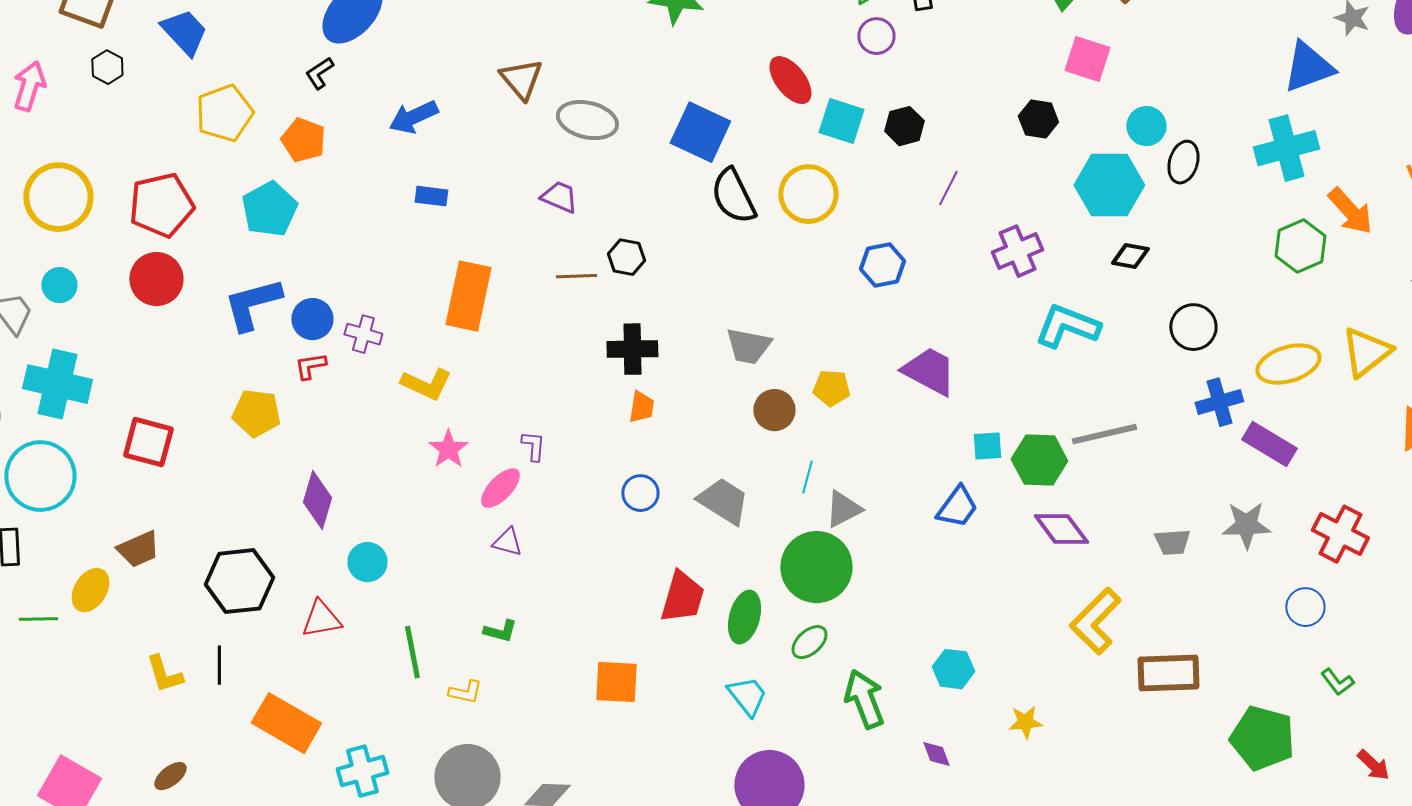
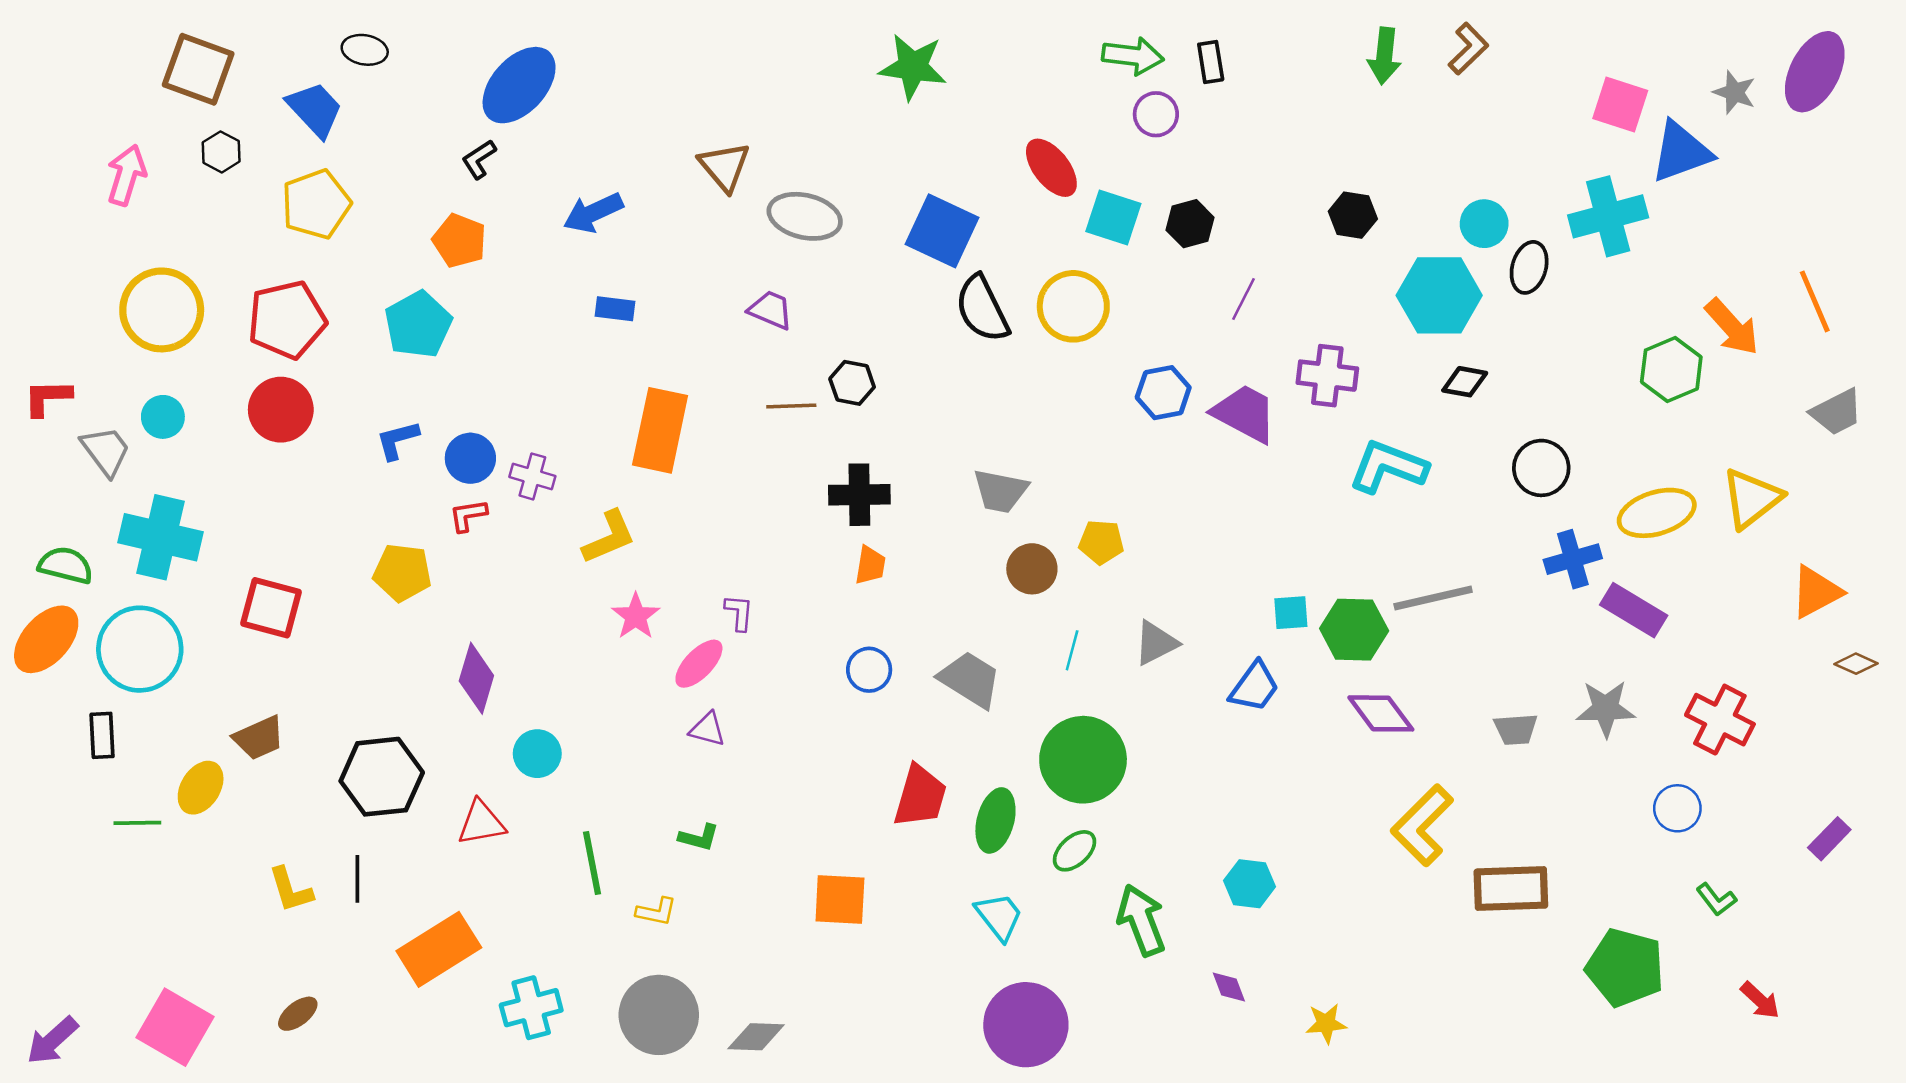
pink square: (1087, 59) -> (1620, 105), moved
yellow pentagon: (224, 113) -> (316, 204), moved
cyan cross: (1286, 148) -> (1608, 216), moved
purple cross: (1017, 251) -> (1327, 376), turned 30
blue L-shape: (252, 304) -> (397, 440), size x0.6
purple trapezoid: (929, 371) -> (1245, 413), moved
yellow L-shape: (426, 384) -> (609, 537), turned -48
gray triangle: (843, 509) -> (1156, 643), moved
yellow star: (1025, 722) -> (1326, 1023), moved
orange rectangle: (286, 723) -> (439, 949), turned -62

